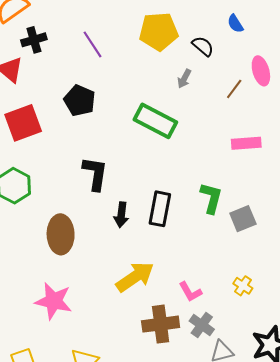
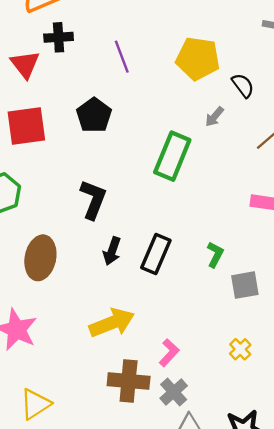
green rectangle: (155, 121) -> (172, 156), turned 72
green L-shape: (211, 198) -> (215, 255), size x0.7
yellow cross: (243, 286) -> (240, 349), moved
pink L-shape: (190, 292) -> (169, 353), turned -120

